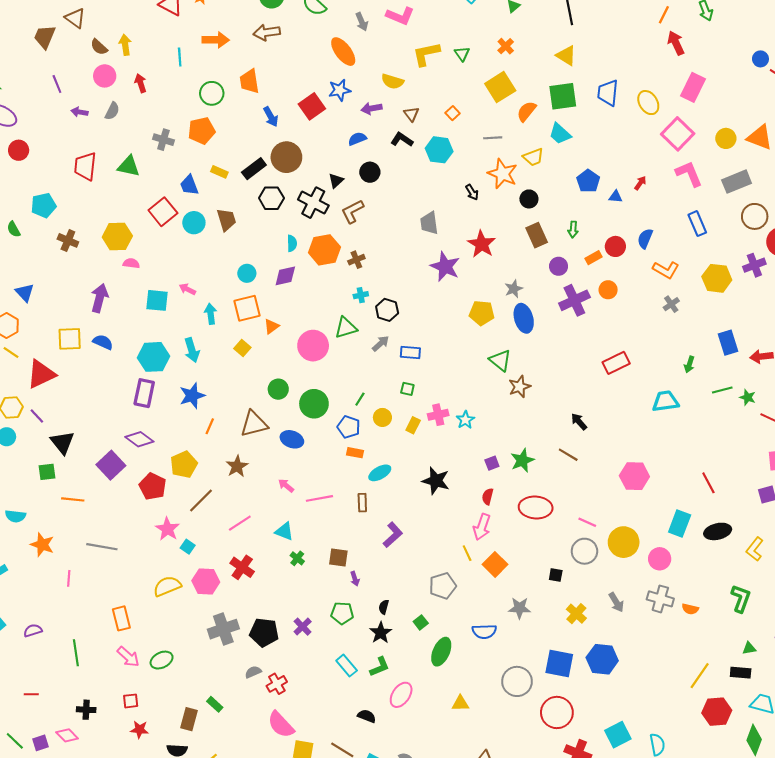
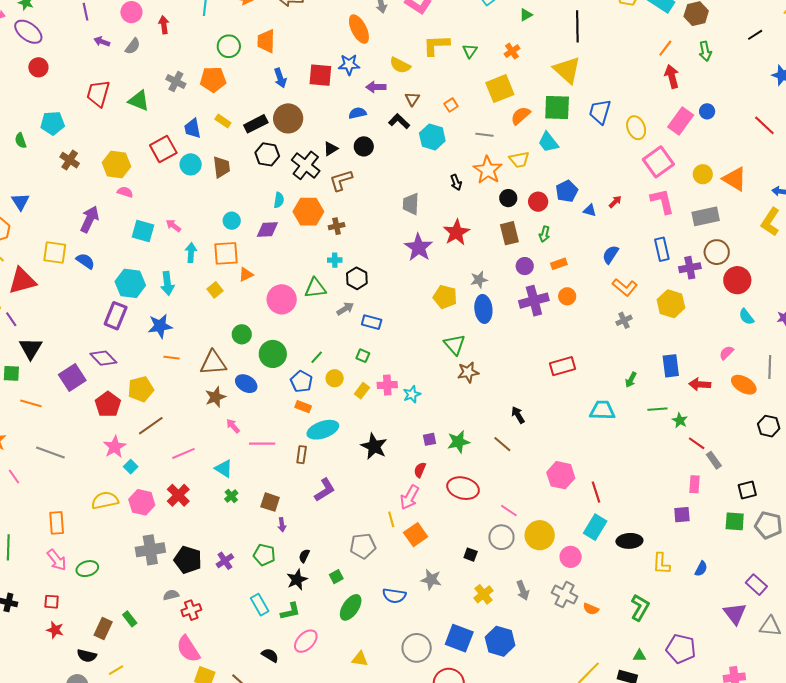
yellow triangle: (566, 56) -> (567, 70), size x1.4
blue circle: (760, 59) -> (707, 111), moved
red square: (312, 106) -> (320, 75), turned 30
red circle: (615, 246) -> (538, 202), moved
purple cross: (754, 265) -> (690, 268), moved
orange line: (210, 426) -> (171, 358), turned 63
brown star: (237, 466) -> (215, 397), moved
cyan ellipse: (380, 473) -> (323, 430), size x1.4
red line: (708, 483) -> (596, 492), moved
yellow L-shape: (755, 549) -> (661, 564), turned -45
pink line: (69, 578) -> (14, 477), turned -49

